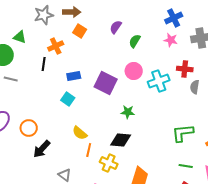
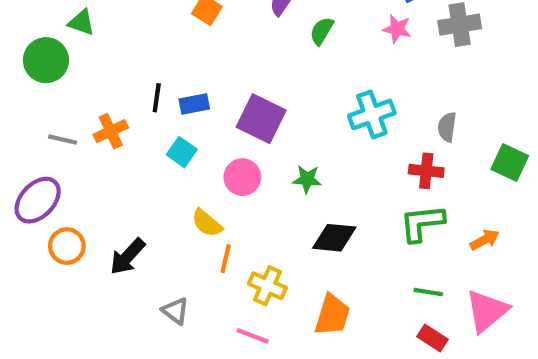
orange cross: (56, 46) -> (111, 131), moved
black line: (44, 64) -> (157, 98), moved
red cross: (185, 69) -> (426, 171), moved
pink circle: (134, 71) -> (242, 177), moved
gray line: (11, 79) -> (63, 140), moved
orange circle: (29, 128) -> (67, 246), moved
black diamond: (121, 140) -> (334, 238), moved

